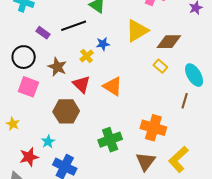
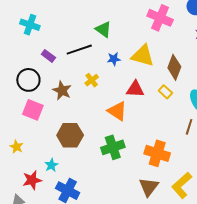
yellow triangle: (137, 31) -> (143, 56), turned 45
brown diamond: (169, 42) -> (174, 67), turned -70
blue star: (103, 44) -> (114, 59), moved
red triangle: (81, 84) -> (135, 89), moved, turned -42
green cross: (110, 140) -> (113, 147), moved

